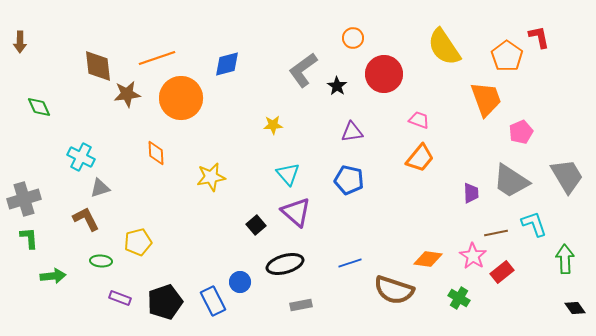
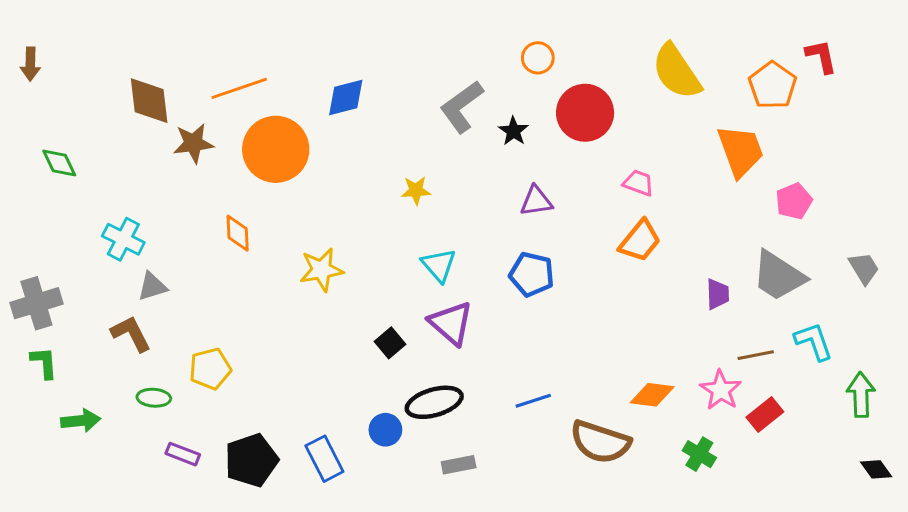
gray trapezoid: (567, 176) -> (864, 268), size x0.6
blue circle: (240, 282) -> (385, 430), moved

